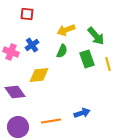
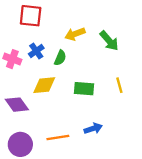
red square: (27, 14) -> (31, 16), size x1.5
green semicircle: (62, 51) -> (60, 58), moved
green rectangle: (87, 59) -> (84, 89), moved, turned -66
yellow line: (108, 64) -> (119, 85), moved

